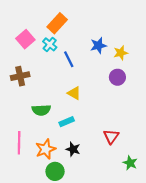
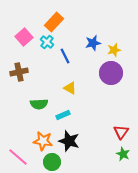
purple circle: (117, 77) -> (111, 73), size x1.5
red triangle: (111, 136) -> (121, 132), moved
pink line: (19, 143) -> (18, 157), moved, turned -50
orange star: (45, 149) -> (43, 141), turned 30
black star: (73, 149) -> (69, 141), size x1.5

